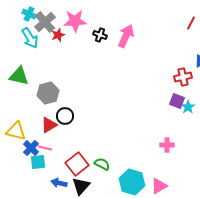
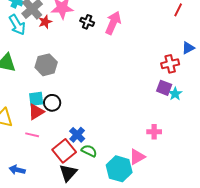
gray hexagon: (48, 93) -> (46, 65), moved
blue cross: (31, 148) -> (77, 135), moved
cyan square: (38, 162) -> (36, 99), moved
blue arrow: (59, 183) -> (17, 170), moved
pink triangle: (159, 186) -> (137, 157), moved

